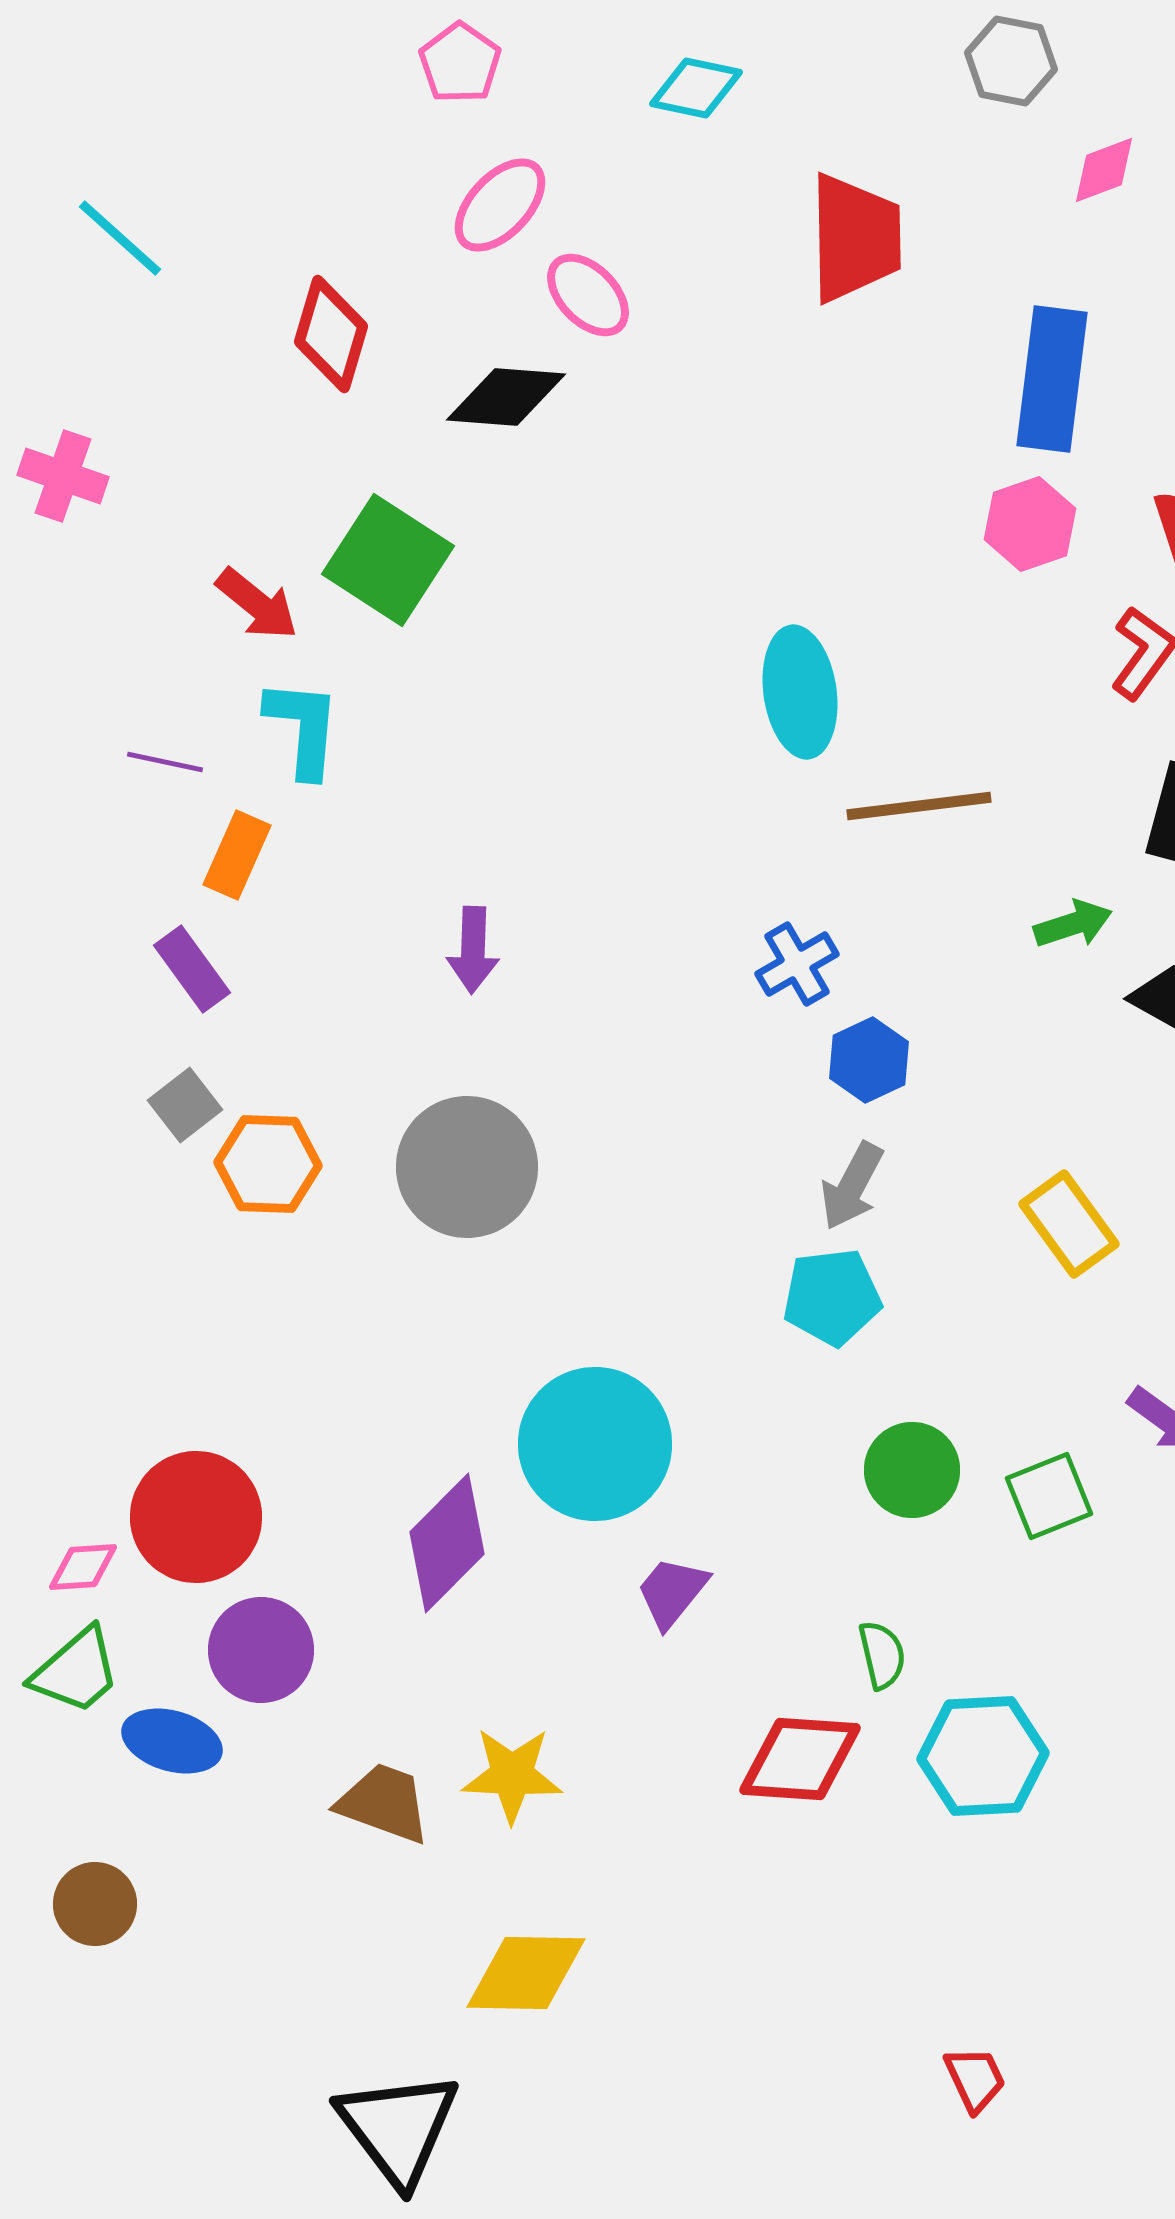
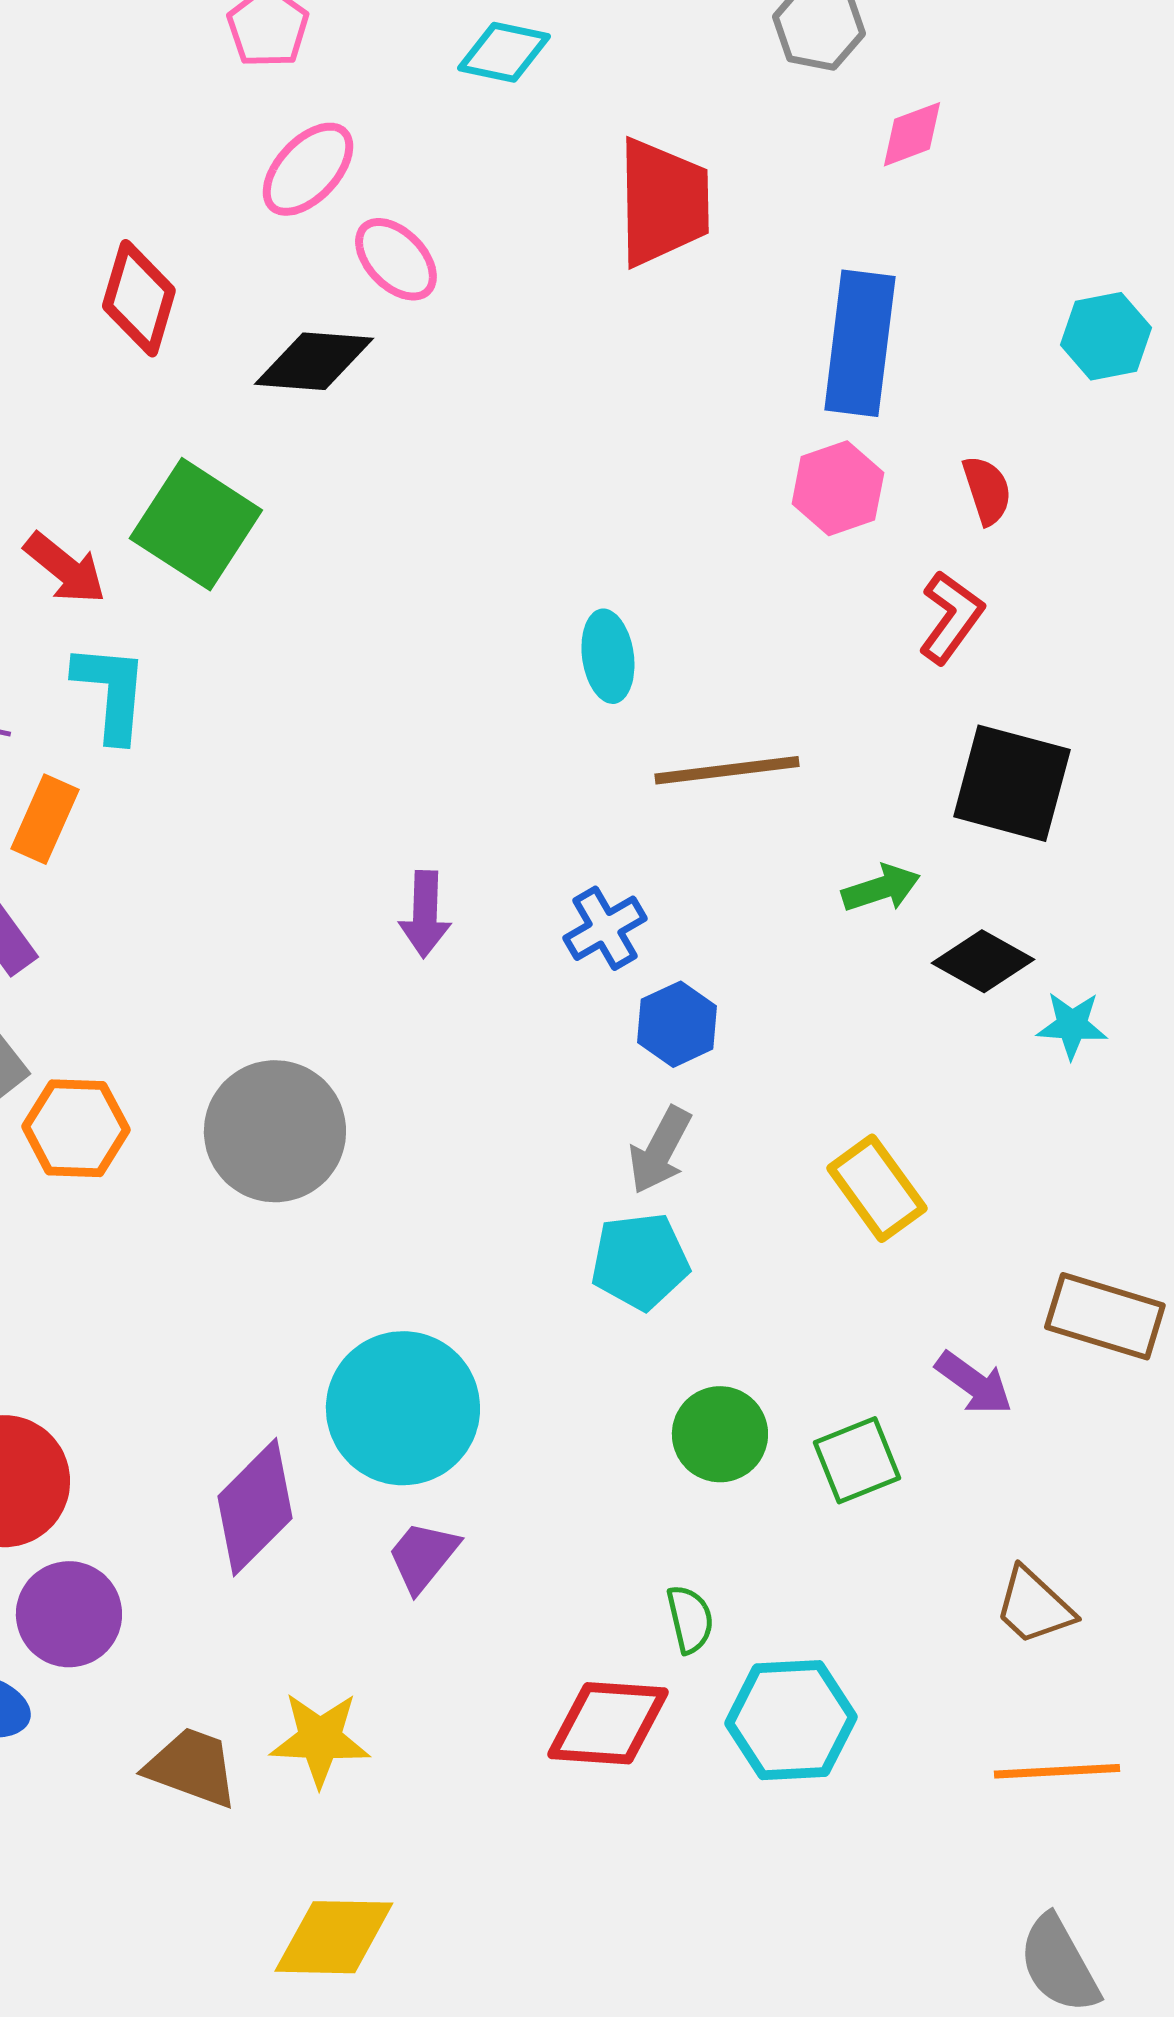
cyan ellipse: (800, 692) -> (608, 656), size x0.7
purple arrow: (473, 950) -> (425, 914), moved
purple trapezoid: (672, 1592) -> (423, 1556), moved

